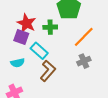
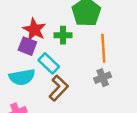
orange line: (84, 37) -> (103, 48), turned -50
cyan semicircle: (18, 63) -> (22, 77), size x1.5

